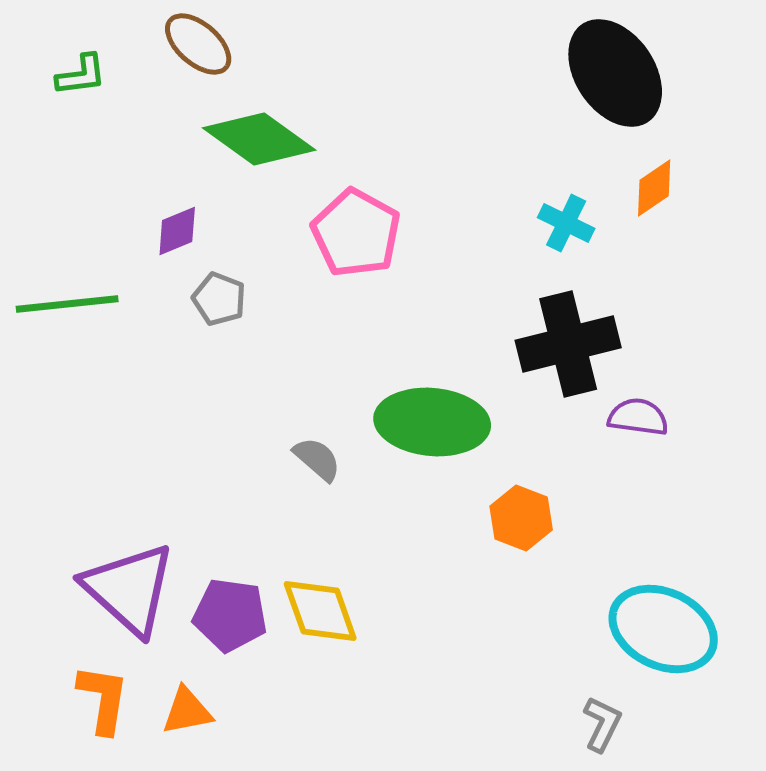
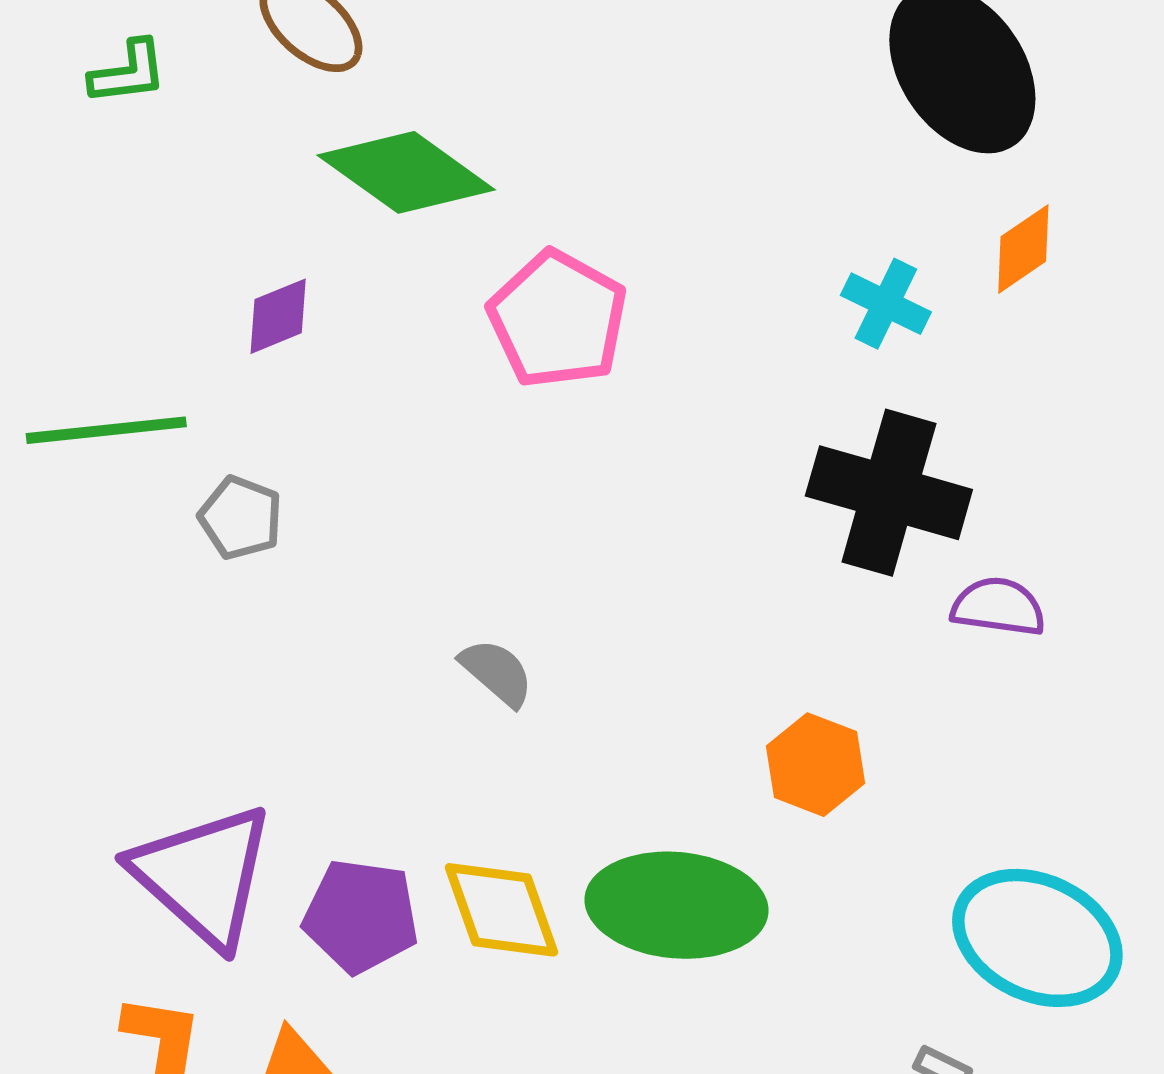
gray pentagon: (219, 299) -> (241, 518), moved
black cross: (568, 344) -> (889, 493), turned 30
green ellipse: (432, 422) -> (676, 905), moved

